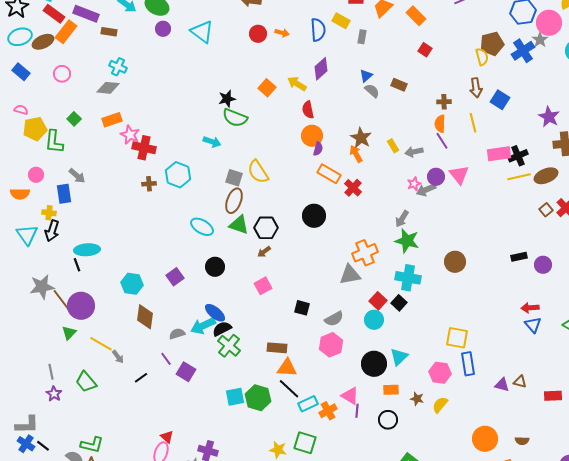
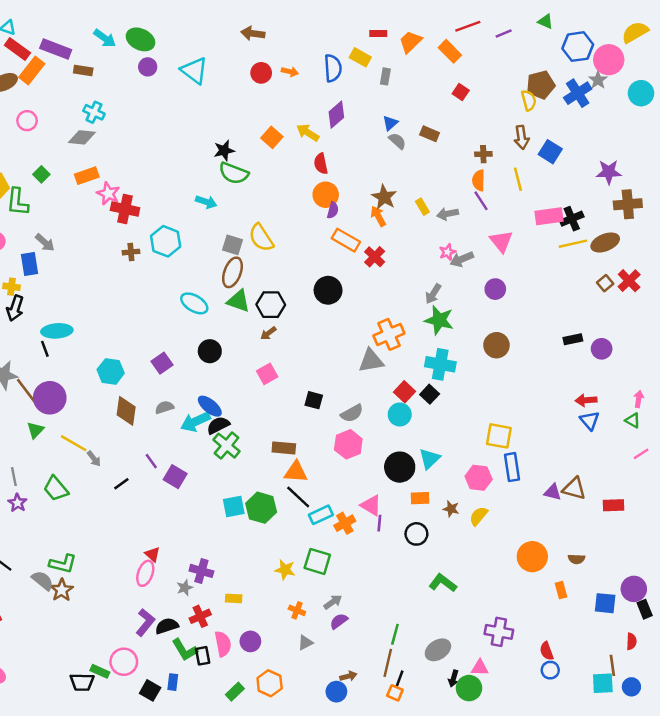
purple star: (549, 117) -> (609, 172), turned -30
purple circle: (436, 177) -> (495, 289), moved
gray semicircle: (177, 334) -> (164, 407), moved
brown triangle: (520, 382) -> (574, 489), size x1.5

